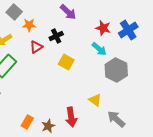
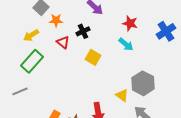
blue cross: (128, 30) -> (166, 31), moved
red triangle: (36, 47) -> (63, 42), turned -48
gray hexagon: (116, 70) -> (143, 83), moved

